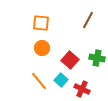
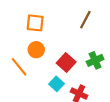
green cross: (97, 58) -> (95, 60), turned -35
orange line: (39, 81) -> (19, 67), moved

